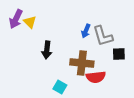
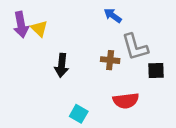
purple arrow: (16, 19) -> (21, 25), turned -36
blue arrow: (86, 31) -> (113, 16), moved, turned 104
brown cross: (82, 63) -> (110, 60), moved, size x0.6

